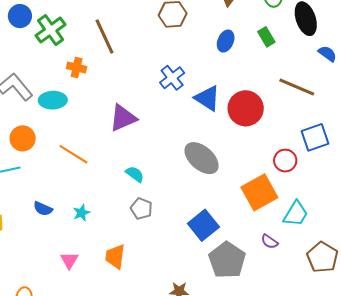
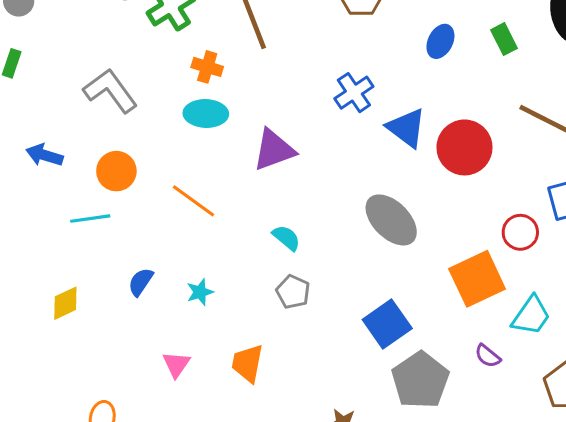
cyan ellipse: (53, 100) -> (206, 114), moved
blue semicircle: (43, 209) -> (141, 282), turned 96

